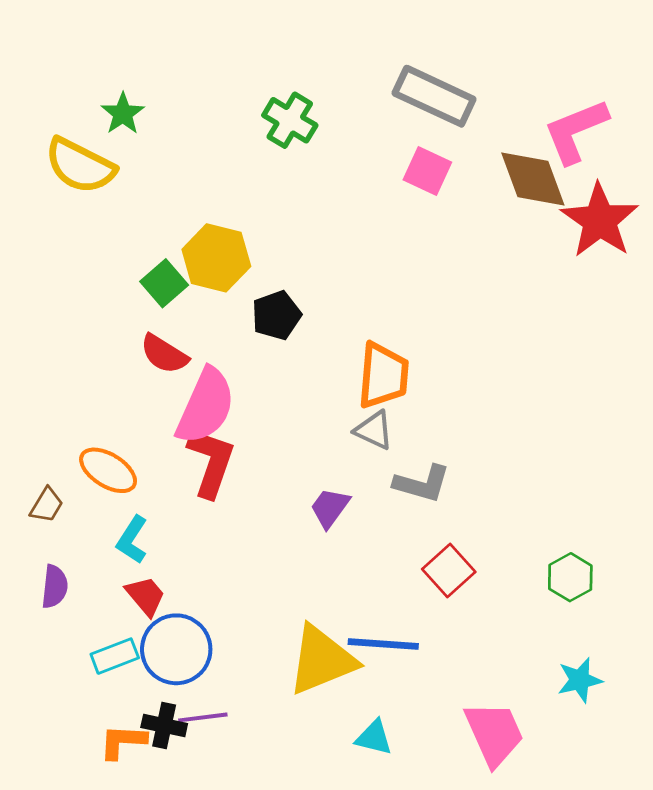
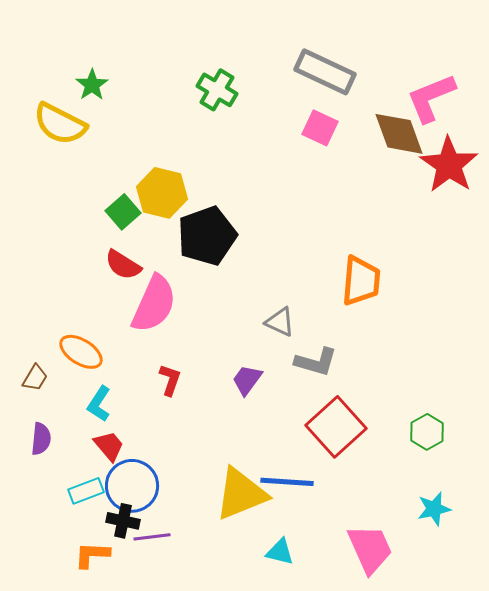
black pentagon: (276, 315) -> (207, 236), size x1.6
orange trapezoid: (383, 375) -> (361, 281), moved
red L-shape: (211, 462) -> (170, 380), moved, size x0.6
red square: (449, 571) -> (336, 427), size x1.5
black cross: (164, 725) -> (123, 521), moved

